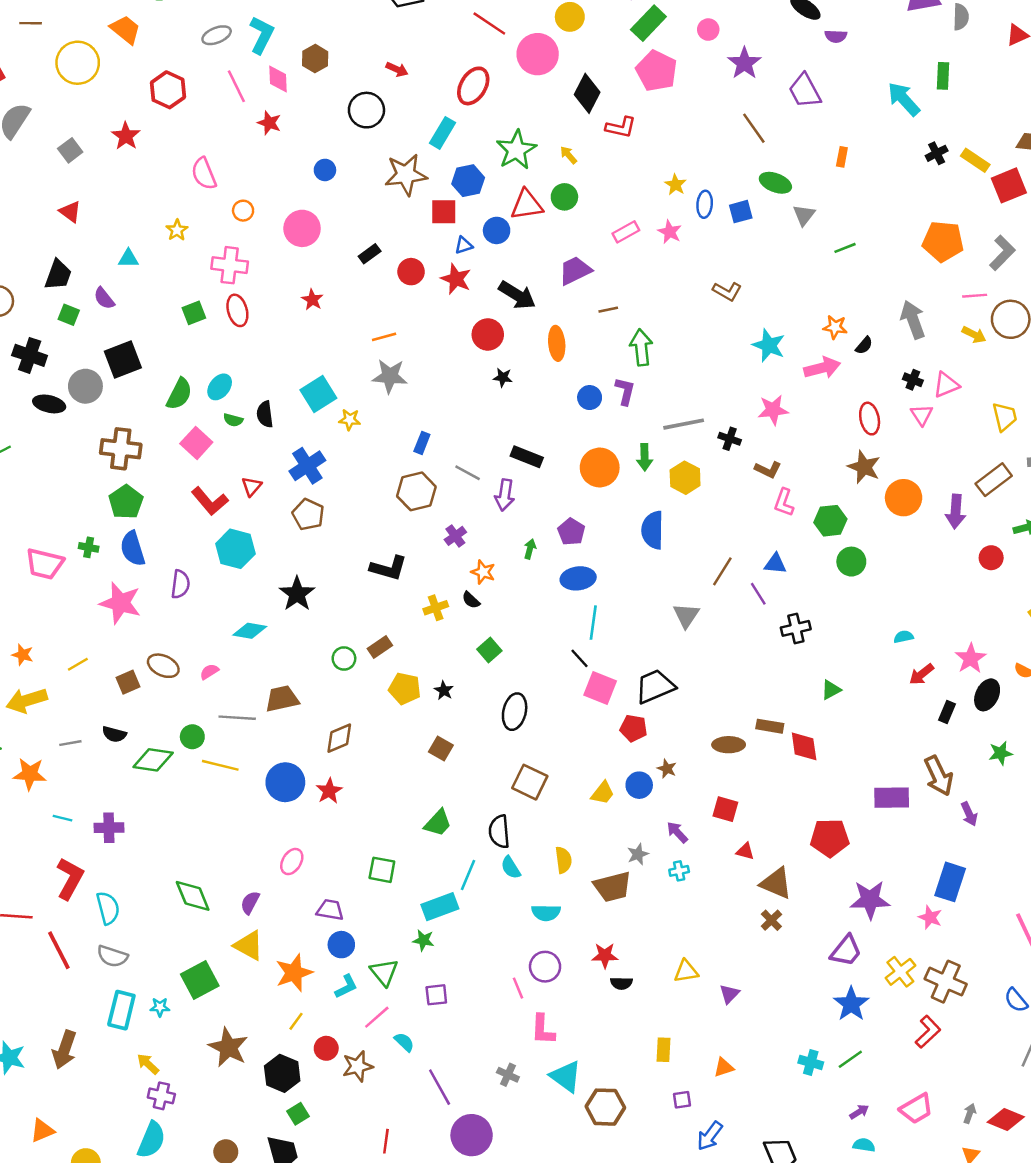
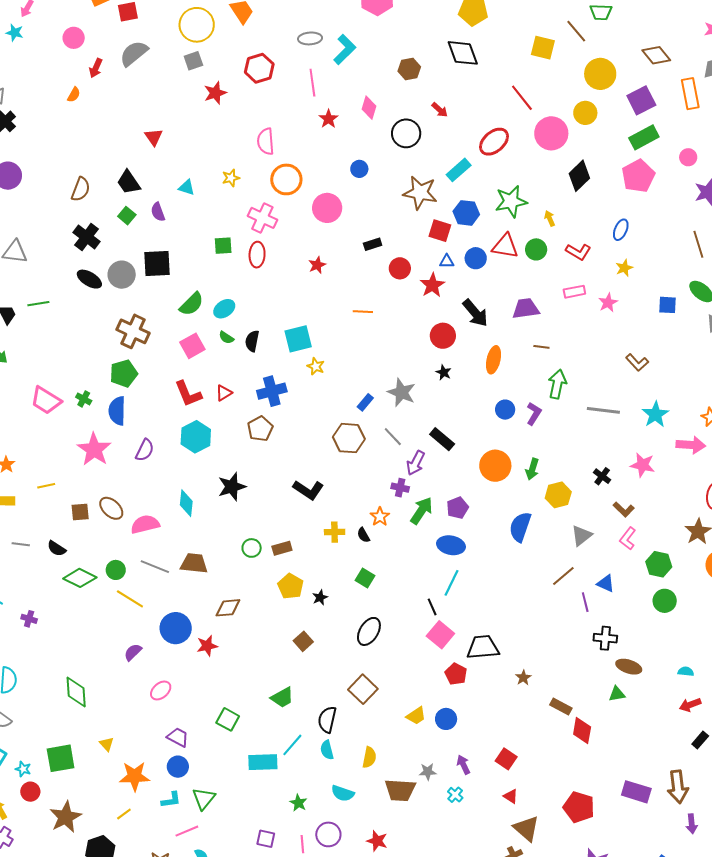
brown hexagon: (315, 59) -> (409, 69), moved
pink diamond: (278, 79) -> (369, 108), moved
red L-shape: (621, 127) -> (578, 252), moved
gray square: (70, 150) -> (193, 61), moved
blue ellipse: (705, 204) -> (621, 230), moved
orange circle: (243, 211) -> (286, 179), size x1.8
black trapezoid: (58, 275) -> (129, 182), turned 108
gray star: (390, 376) -> (402, 392), moved
gray line: (684, 424) -> (603, 410), moved
purple cross: (455, 536) -> (400, 488), moved, turned 30
green arrow: (530, 549) -> (421, 511), size x1.8
gray triangle: (686, 615) -> (582, 536), moved
cyan diamond: (250, 631) -> (186, 503), turned 68
green square: (489, 650) -> (365, 578), turned -36
pink semicircle: (209, 672) -> (145, 524), size x1.8
brown ellipse: (729, 745) -> (629, 667), moved
brown star: (667, 769) -> (523, 678), moved
purple cross: (109, 828) -> (29, 619), size x0.7
cyan cross: (679, 871) -> (455, 795), turned 35
purple semicircle: (250, 903) -> (133, 652), moved
green star: (423, 940) -> (298, 803), moved
yellow triangle: (249, 945) -> (107, 744), size x0.6
purple square: (436, 995) -> (266, 839), moved
red circle: (326, 1048) -> (30, 792), moved

